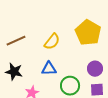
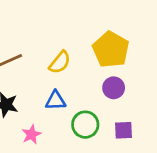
purple circle: (95, 69) -> (114, 88), moved

